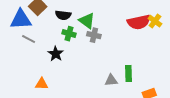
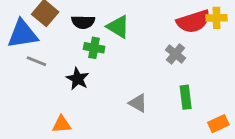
yellow cross: (155, 21) -> (217, 18), turned -32
gray cross: (94, 35) -> (176, 54), moved, turned 32
gray triangle: (111, 80) -> (138, 103), moved, turned 40

